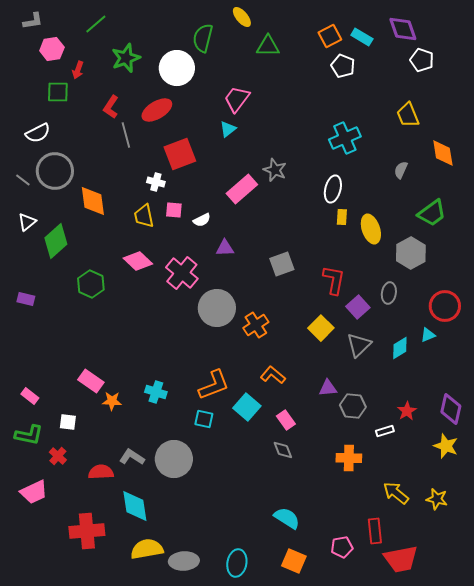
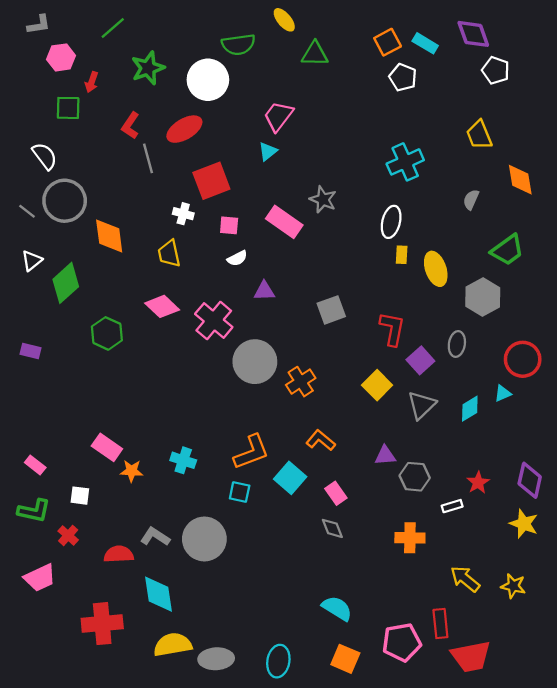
green semicircle: (203, 38) -> (238, 45), turned -112
white semicircle: (38, 133) -> (45, 156), turned -100
pink rectangle: (242, 189) -> (284, 222), turned 76
pink square: (174, 210) -> (229, 225), moved
pink pentagon: (342, 547) -> (402, 642), size x1.5

